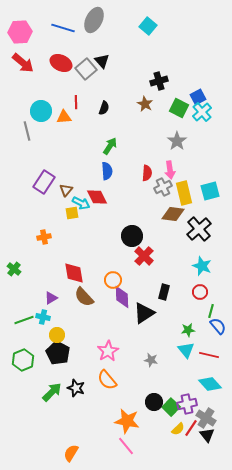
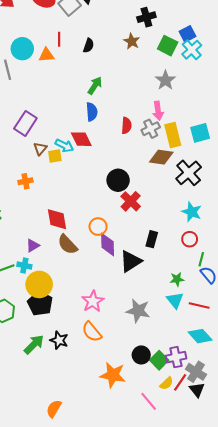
red semicircle: (147, 173) -> (126, 126), moved
brown triangle: (66, 190) -> (40, 149), moved
yellow circle: (57, 335) -> (39, 284), size x1.6
gray star: (151, 360) -> (138, 311), size x1.6
pink line: (126, 446) -> (149, 401), moved

